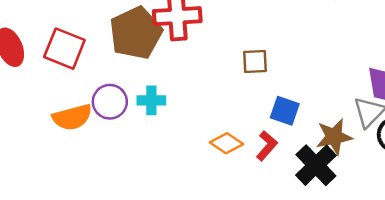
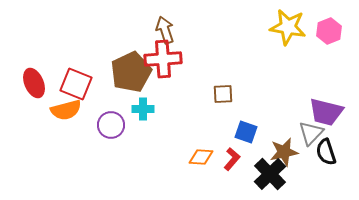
cyan cross: (151, 100) -> (143, 109), moved
orange semicircle: (72, 117) -> (66, 110), moved
orange diamond: (226, 143) -> (201, 157), turned -30

